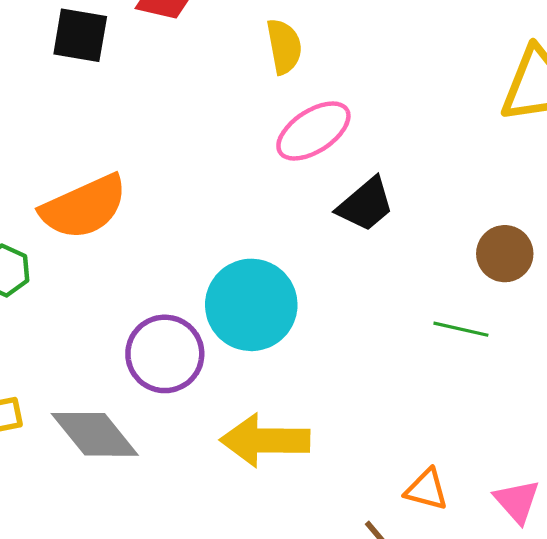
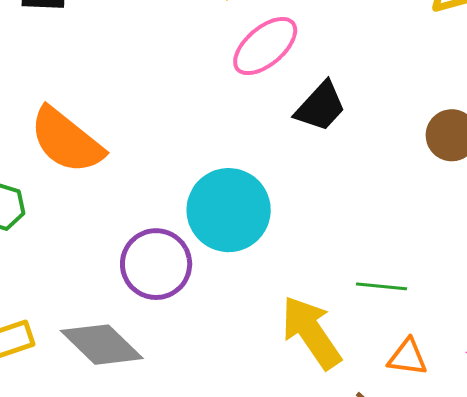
orange semicircle: (84, 207) -> (66, 141), turned 70
green line: (461, 329) -> (381, 286), moved
yellow arrow: (265, 440) -> (311, 332), moved, turned 62

